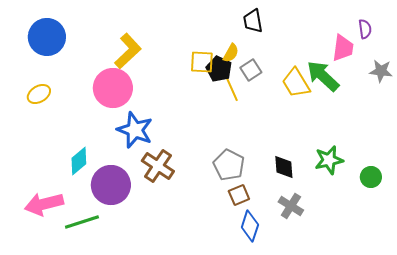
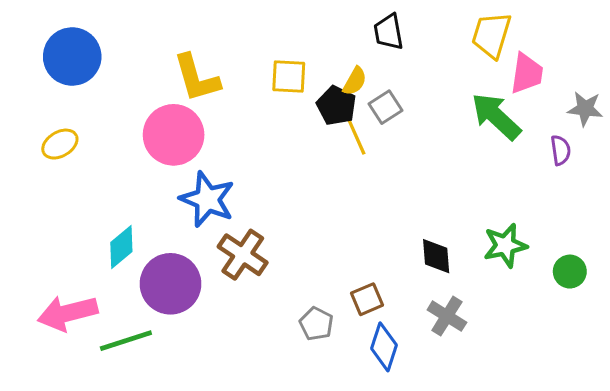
purple semicircle: (365, 29) -> (561, 150), moved
yellow L-shape: (128, 51) -> (197, 78), turned 117
yellow square: (202, 62) -> (289, 76), moved
yellow trapezoid: (296, 83) -> (491, 35), moved, turned 48
gray pentagon: (229, 165) -> (316, 324), moved, size x0.7

